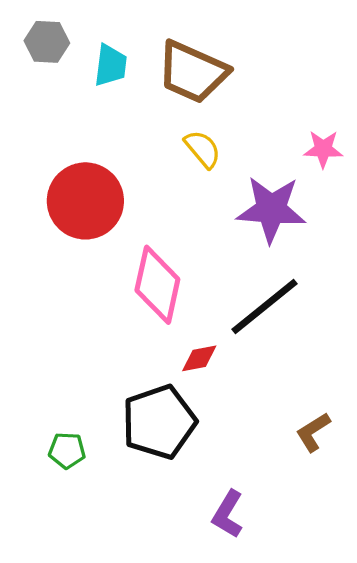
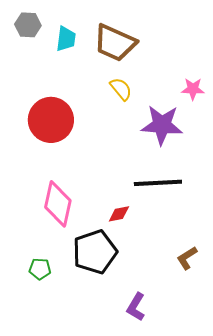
pink diamond: (157, 285) -> (58, 204), moved
black line: (265, 306) -> (158, 183), turned 36

